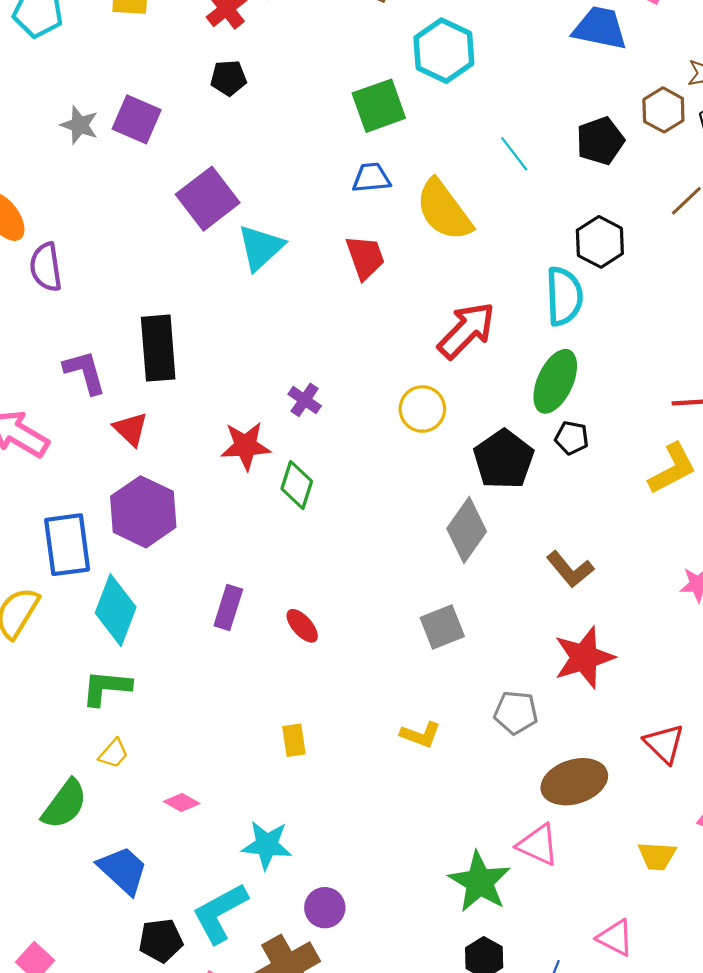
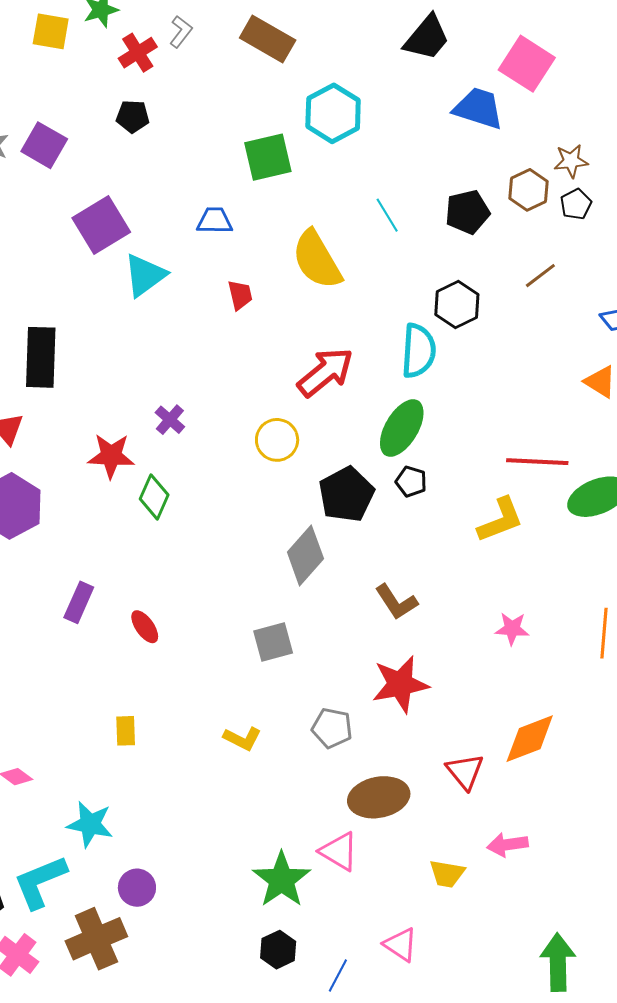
blue trapezoid: (371, 178) -> (215, 221), moved
red trapezoid: (365, 257) -> (240, 295), size x0.7

